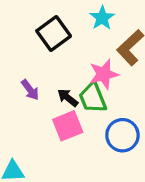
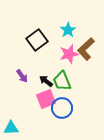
pink star: (104, 74) -> (69, 54), moved
blue circle: (122, 135) -> (62, 108), moved

